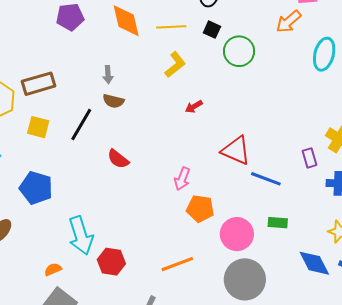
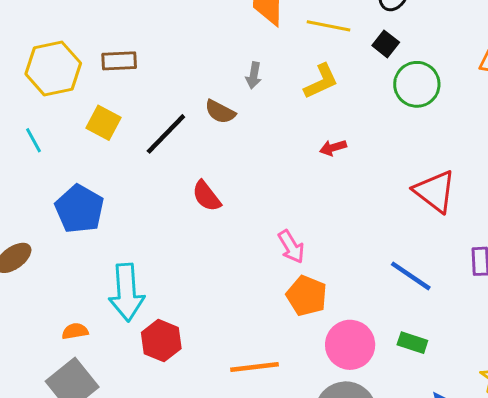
gray arrow: (108, 75) -> (254, 75), moved
brown rectangle: (39, 84) -> (119, 61), size x0.7
red triangle: (236, 150) -> (435, 191), moved
pink arrow: (182, 179) -> (291, 247), turned -65

